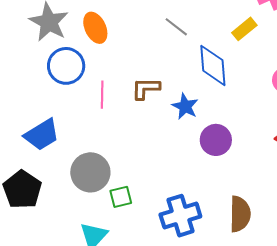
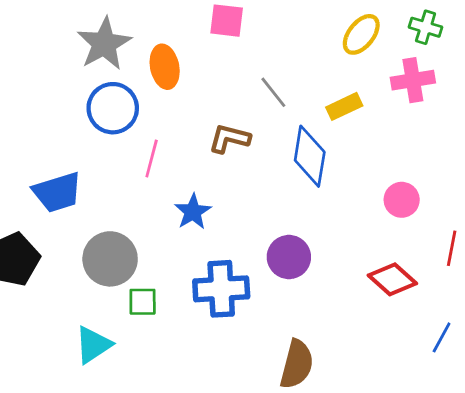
yellow rectangle: (244, 29) -> (344, 106), moved
brown L-shape: (146, 88) -> (229, 139), moved
blue star: (185, 106) -> (193, 212), moved
blue cross: (180, 216) -> (221, 289), moved

